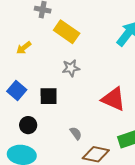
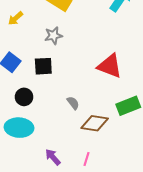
gray star: (71, 68) -> (53, 36), moved

